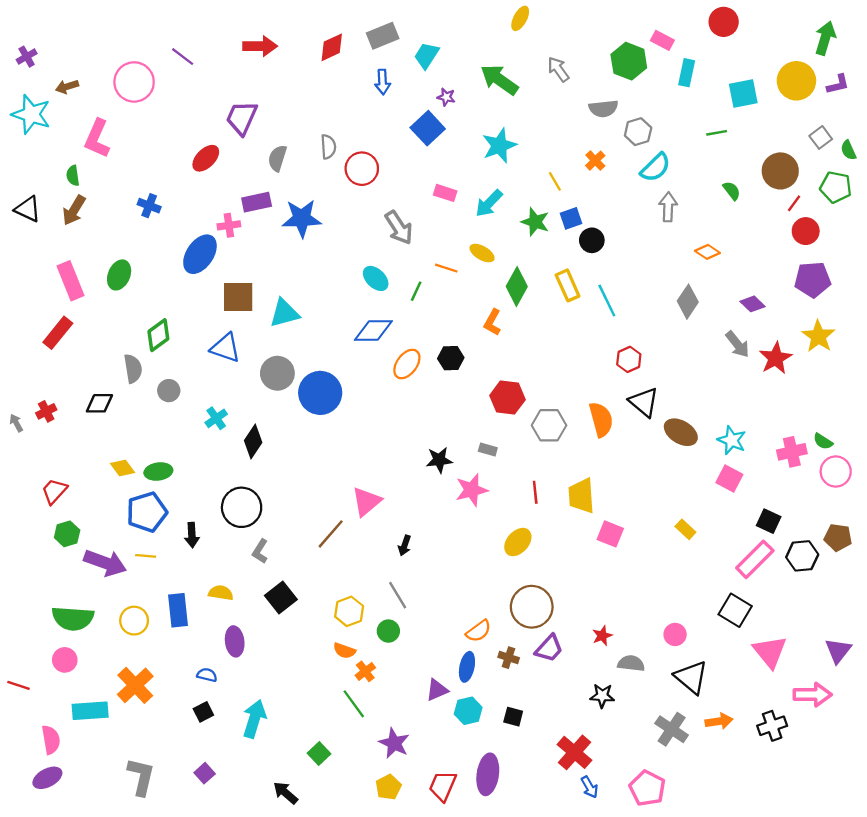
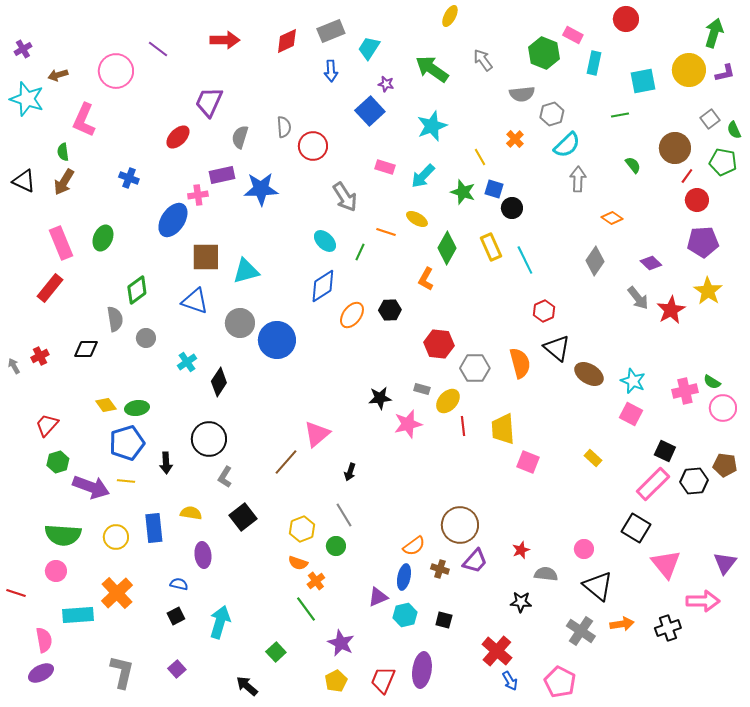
blue square: (571, 218) -> (494, 189), turned 36
blue diamond: (373, 330) -> (323, 286), turned -32
yellow ellipse: (518, 542) -> (448, 401), moved

